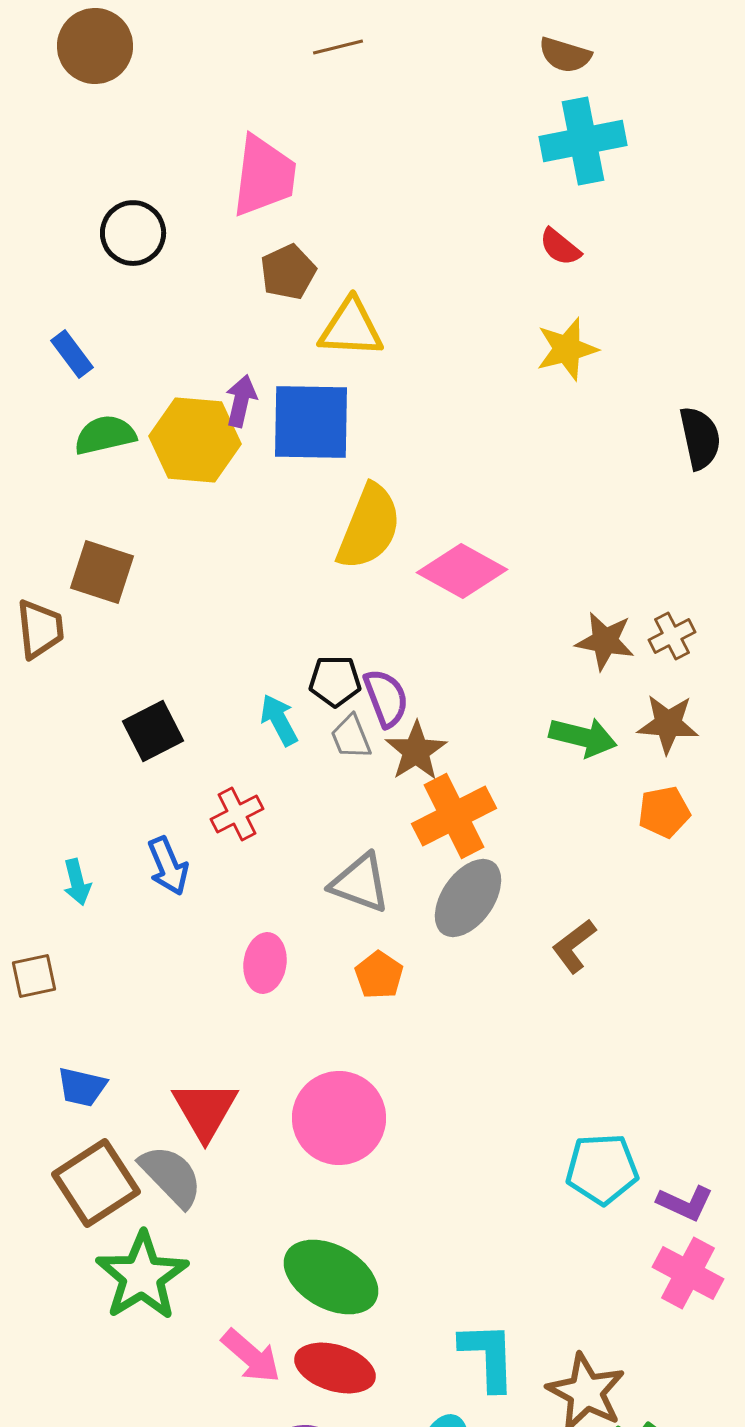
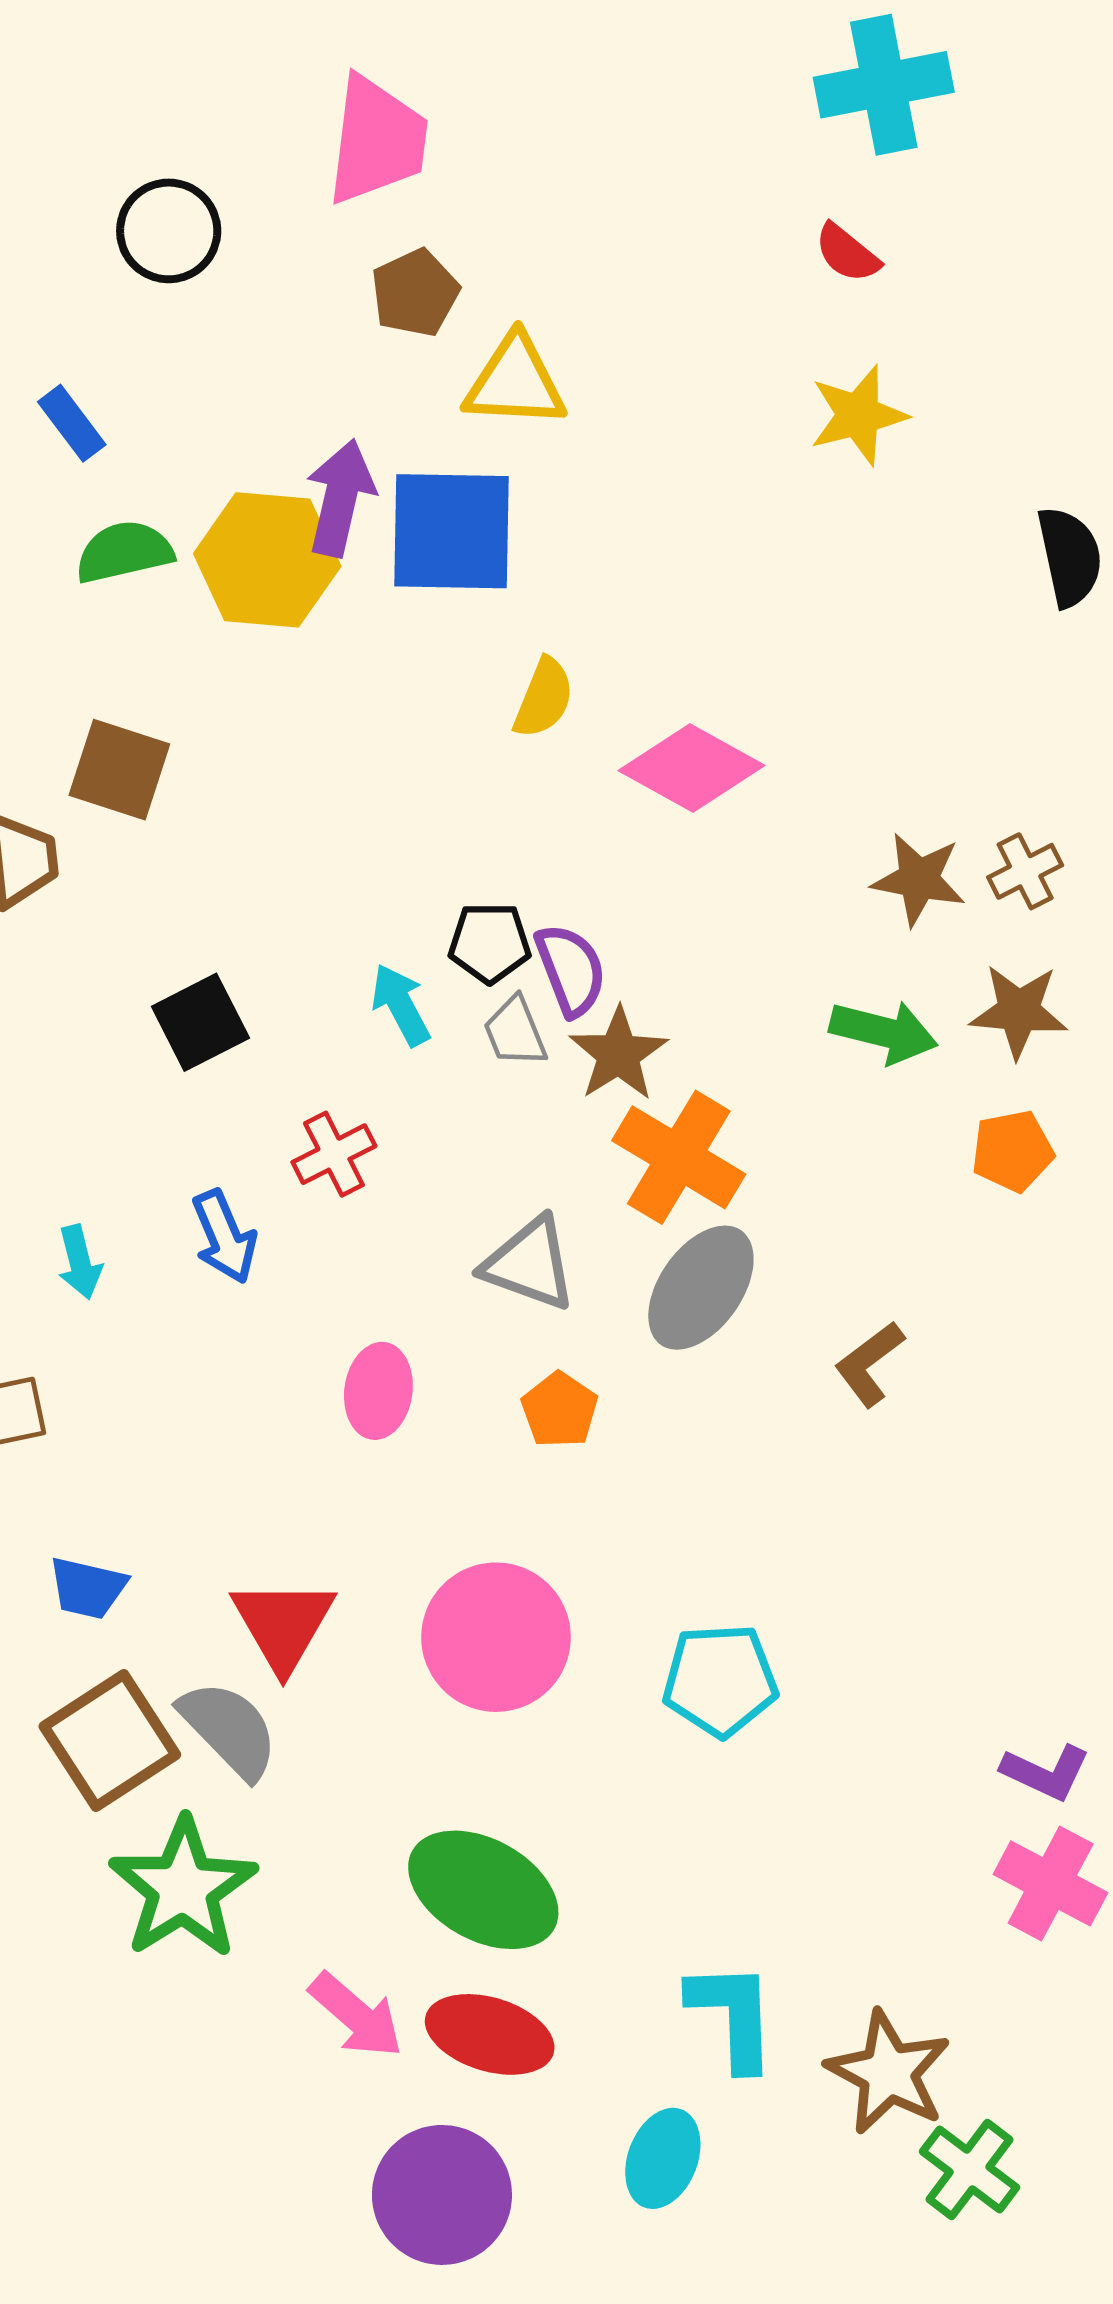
purple arrow: (241, 401) -> (340, 498), size x1.4
yellow semicircle: (369, 527) -> (544, 698), size x0.6
orange cross: (454, 816) -> (679, 1157), turned -32
cyan pentagon: (602, 1169) -> (720, 1680), moved

